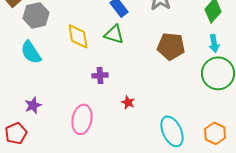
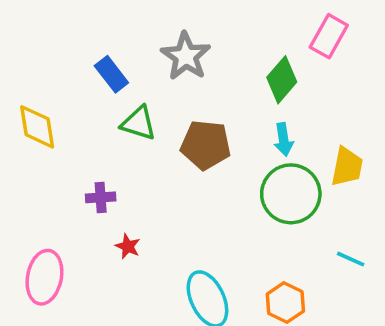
green triangle: (114, 34) -> (139, 123), moved
purple cross: (100, 75) -> (101, 197), moved

